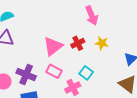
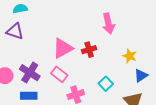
yellow star: (102, 43) -> (130, 56), moved
cyan square: (86, 73) -> (106, 84), moved

